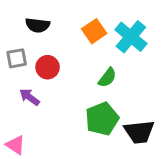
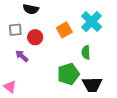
orange square: (94, 31) -> (64, 30), moved
green semicircle: (107, 78) -> (86, 52), moved, turned 136

